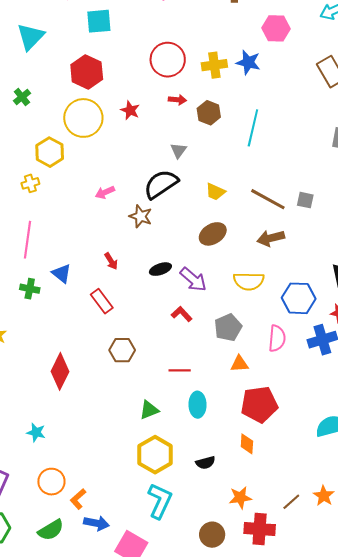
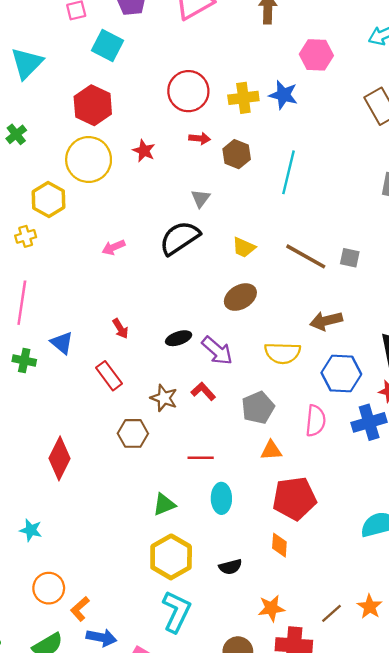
cyan square: (99, 21) -> (107, 45), turned 32
brown star: (141, 216) -> (164, 398), moved
brown arrow: (271, 238) -> (326, 321), moved

